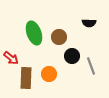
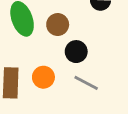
gray line: (91, 66) -> (86, 83), moved, turned -42

